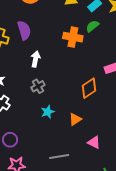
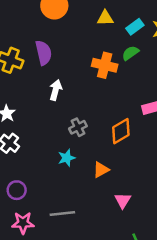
gray cross: (38, 86) -> (78, 127), moved
pink triangle: (94, 142) -> (123, 200), turned 32
gray line: (59, 157) -> (62, 214), moved

